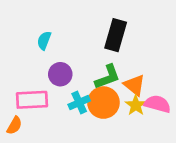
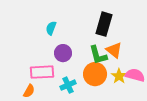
green L-shape: (107, 77) -> (98, 55), turned 95
orange triangle: (134, 85) -> (114, 50), moved
cyan cross: (79, 103) -> (68, 85), moved

